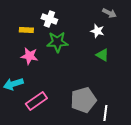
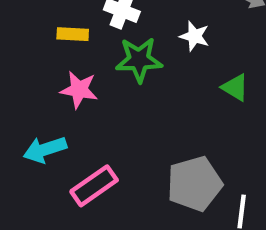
white star: (97, 31) -> (195, 36), moved

